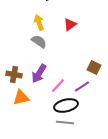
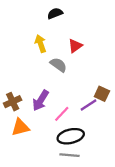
gray semicircle: (39, 42) -> (58, 65), moved
brown cross: (14, 74) -> (13, 102), turned -35
purple line: (82, 86) -> (89, 105), moved

